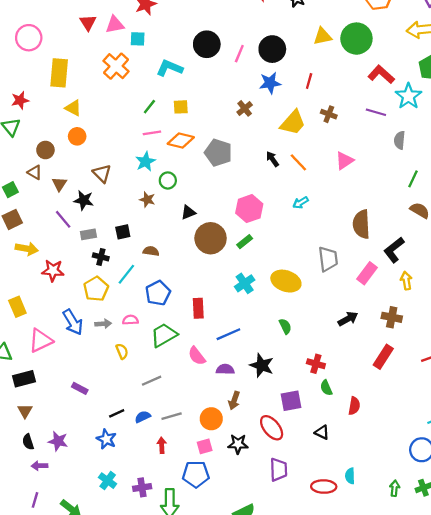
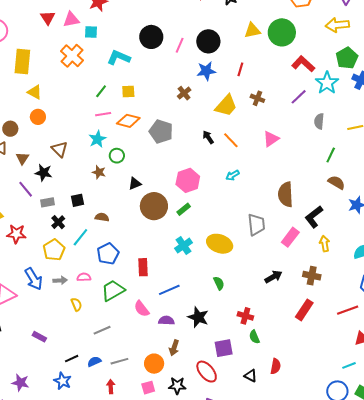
purple line: (376, 112) -> (299, 97), turned -60
black cross: (101, 257) -> (58, 222), turned 32
red semicircle: (354, 406) -> (276, 366), moved

